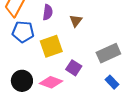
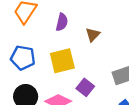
blue pentagon: (23, 32) -> (23, 58), moved

